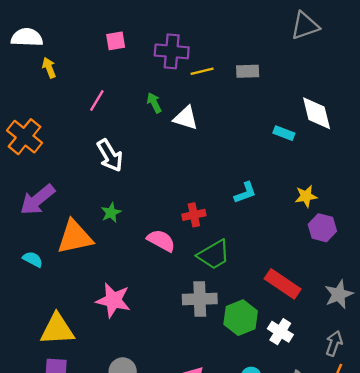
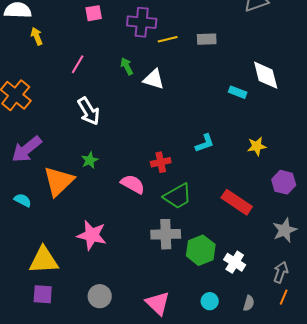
purple hexagon: (322, 228) -> (284, 182), moved
orange triangle: (75, 237) -> (59, 181), turned -32
red rectangle: (283, 284) -> (237, 202), moved

